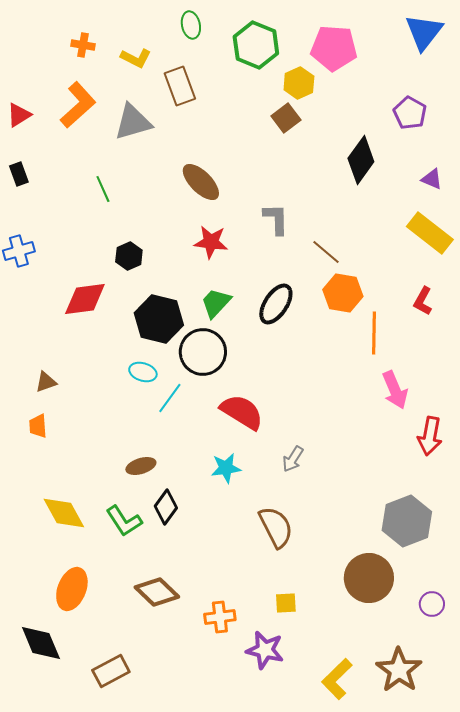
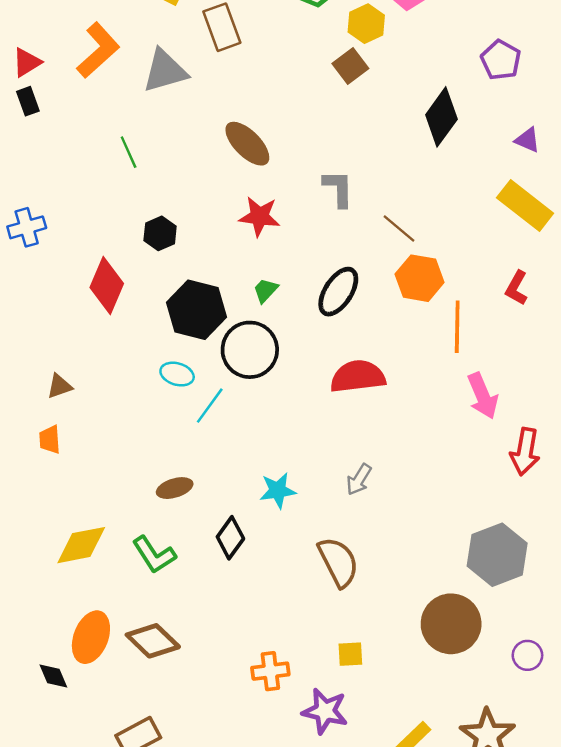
black rectangle: (19, 174) -> (28, 101), moved
red diamond: (85, 299) -> (107, 286), turned -60
green trapezoid: (216, 303) -> (266, 290), size x0.7
red semicircle: (242, 412) -> (358, 376), moved, turned -39
black diamond: (166, 507) -> (230, 538), moved
yellow diamond: (64, 513) -> (81, 545), turned -72
brown diamond: (157, 592) -> (153, 641), moved
black diamond: (41, 643) -> (53, 676), moved, size x0.6

